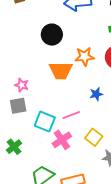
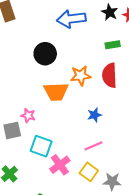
pink star: (22, 85) -> (28, 115), moved
pink line: (71, 115) -> (93, 146), moved
yellow square: (94, 137) -> (89, 172), moved

